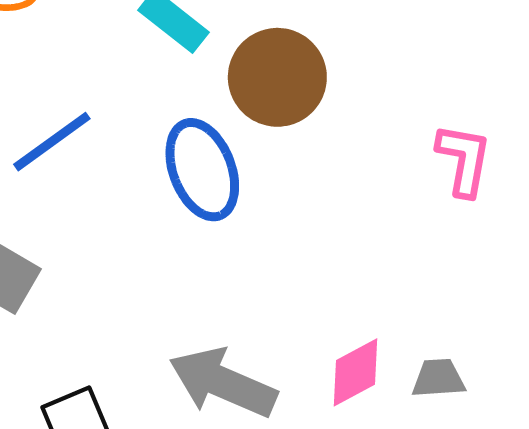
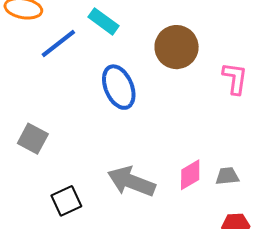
brown circle: (277, 77) -> (177, 47), moved
blue line: (52, 142) -> (58, 44), moved

